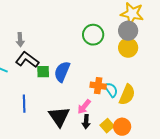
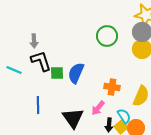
black L-shape: (27, 60) -> (41, 61), turned 35
cyan semicircle: (111, 90) -> (124, 116), moved
black arrow: (86, 122) -> (109, 125), moved

